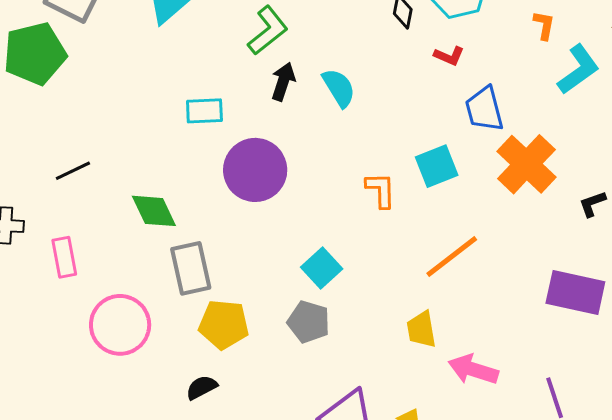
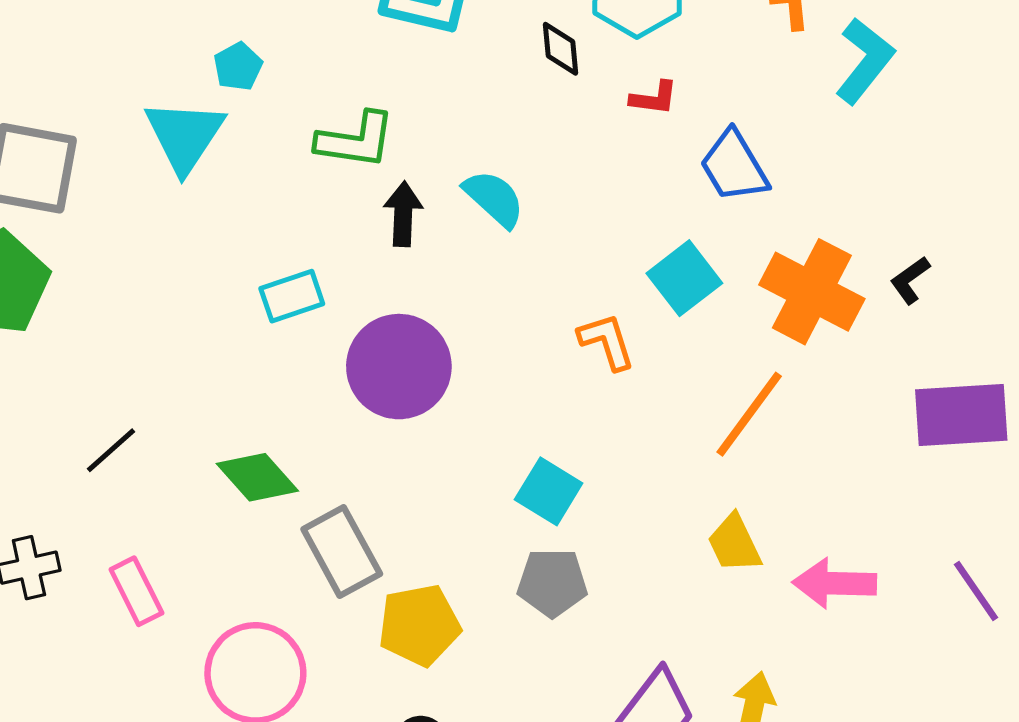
green L-shape: (268, 30) -> (356, 140), turned 63
orange cross: (526, 164) -> (812, 292), moved
black L-shape: (592, 204) -> (910, 280), moved

